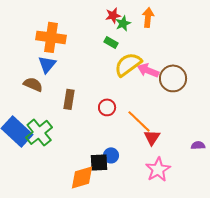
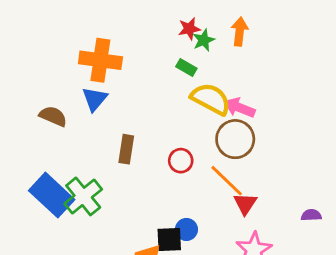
yellow semicircle: (128, 64) -> (211, 99), turned 64
brown circle: (173, 78) -> (235, 139), moved
brown semicircle: (33, 84) -> (53, 116), moved

